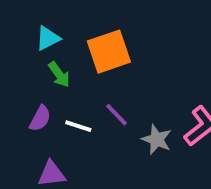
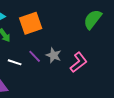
gray star: (157, 139) -> (54, 55), moved

